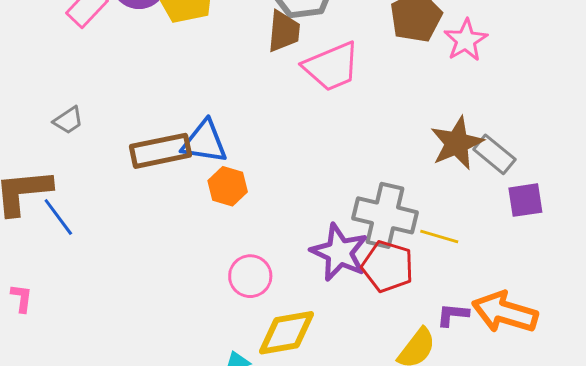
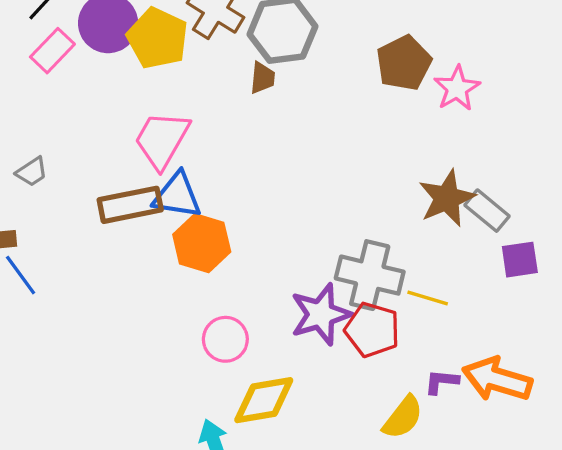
brown trapezoid: (284, 31) -> (262, 78), size x0.7
pink trapezoid: (332, 67) -> (162, 140), moved, turned 142
orange hexagon: (228, 186) -> (202, 243), size x1.4
purple star: (339, 252) -> (321, 314), turned 30

